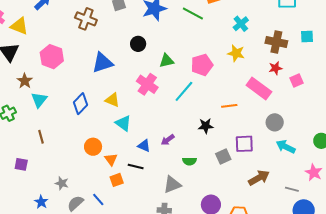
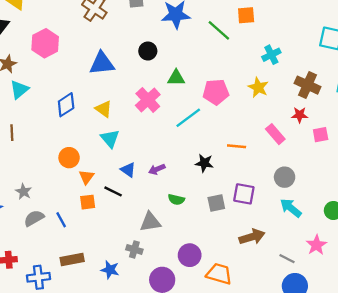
pink rectangle: (259, 89) -> (275, 134), size x0.7

